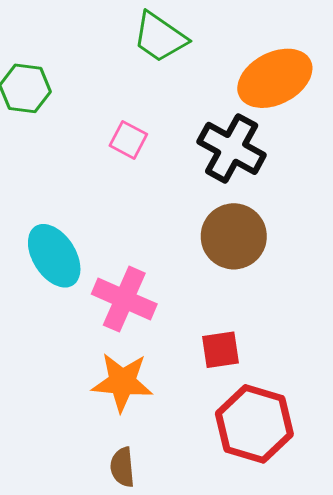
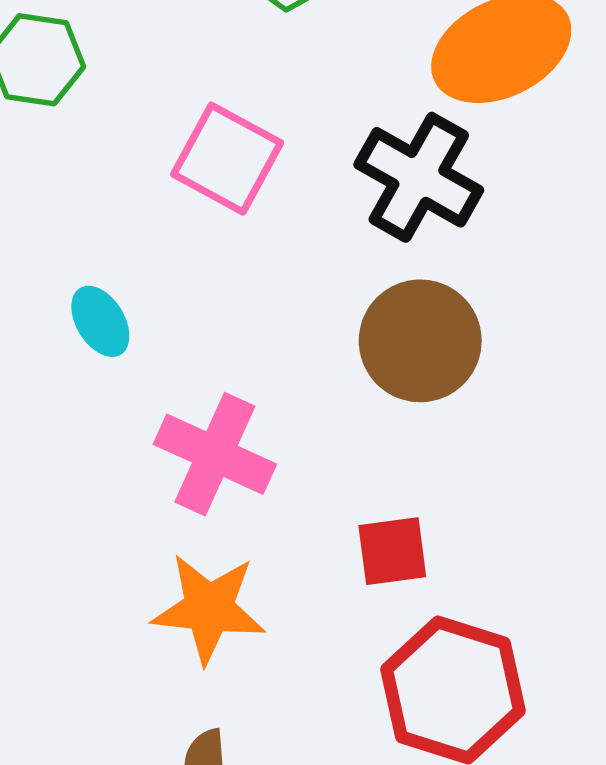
pink square: (128, 140) -> (227, 159), size x1.5
cyan ellipse: (54, 256) -> (100, 321), moved, size x0.6

